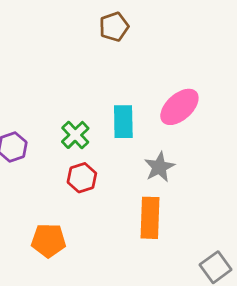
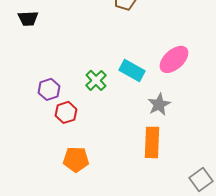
cyan rectangle: (123, 122) -> (132, 70), turned -60
red hexagon: (82, 178) -> (66, 112), moved

